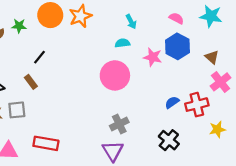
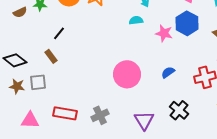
pink circle: (115, 75) -> (127, 74), moved
blue semicircle: (172, 102) -> (168, 72), moved
gray cross: (119, 124) -> (100, 115), moved
purple triangle: (113, 151) -> (144, 120), moved

